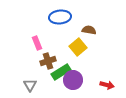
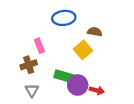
brown cross: (48, 61) -> (29, 65), moved
green rectangle: (61, 72) -> (65, 76), turned 48
red arrow: (107, 85) -> (97, 90), moved

